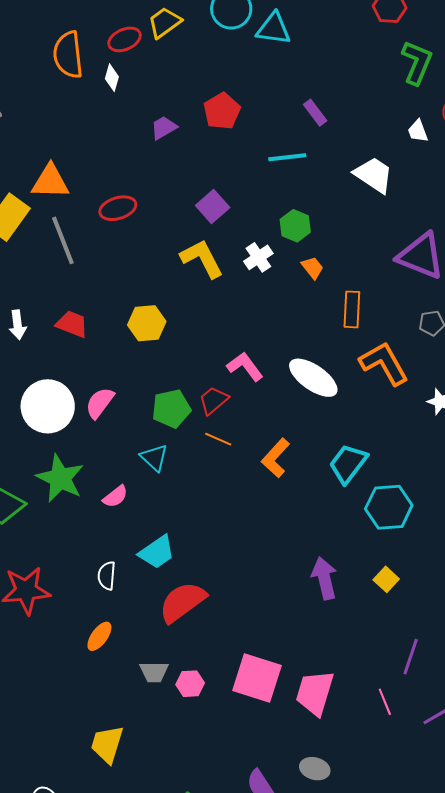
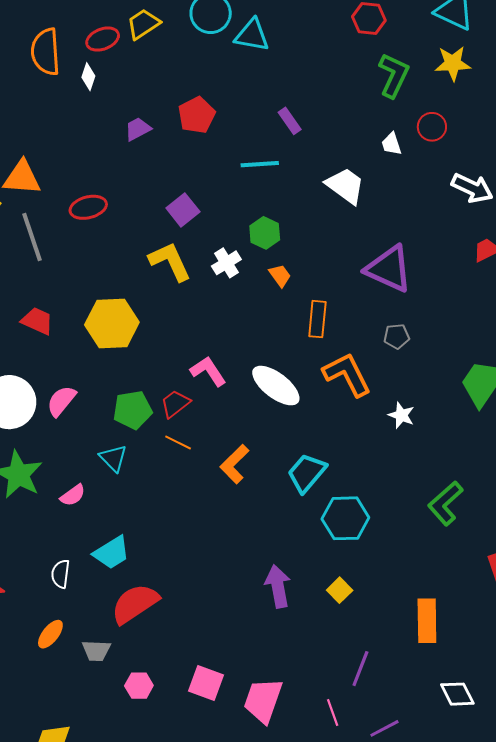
yellow hexagon: (147, 323) -> (112, 324), size x1.4
gray trapezoid: (154, 672) -> (96, 651), moved
pink square: (257, 678) -> (206, 683), size x0.7

